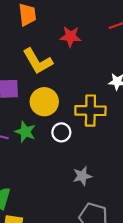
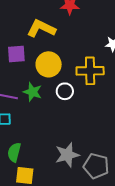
yellow L-shape: (38, 61) -> (41, 28), turned 148
gray star: (82, 176) -> (67, 155), moved, size x1.4

